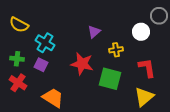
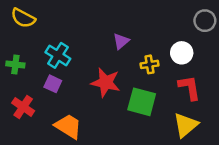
yellow semicircle: (19, 25) -> (23, 18), moved
white circle: (141, 32) -> (182, 53), moved
green cross: (17, 59) -> (15, 64), moved

